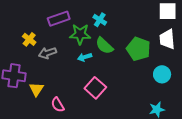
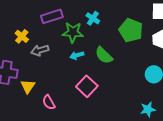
green semicircle: (104, 46) -> (104, 55), moved
green pentagon: (138, 49) -> (131, 30), moved

